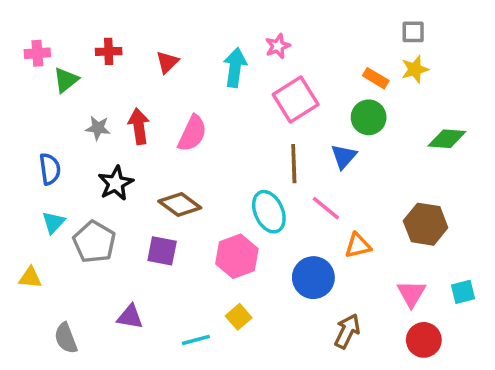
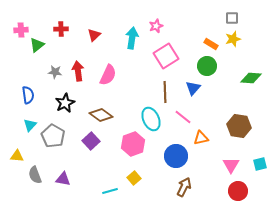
purple square: (162, 251) -> (91, 141), turned 36
purple triangle: (130, 317) -> (63, 179), moved
brown arrow: (347, 331) -> (184, 187), moved
gray semicircle: (66, 338) -> (35, 175), moved

